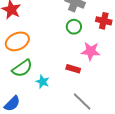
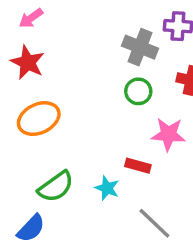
green semicircle: (22, 68) -> (56, 187), moved
cyan star: (43, 82) -> (107, 188), moved

